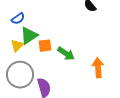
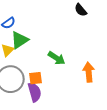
orange square: (45, 46) -> (36, 78), moved

